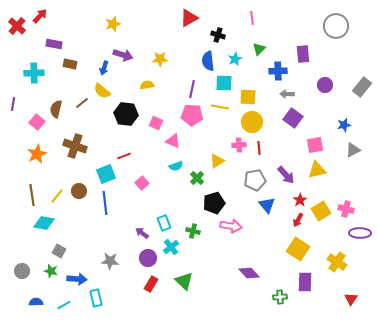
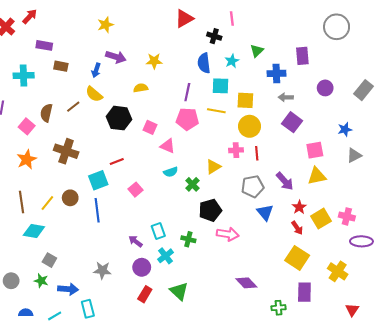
pink line: (252, 18) -> (232, 19), moved
red arrow: (298, 220) -> (297, 228), turned -64

